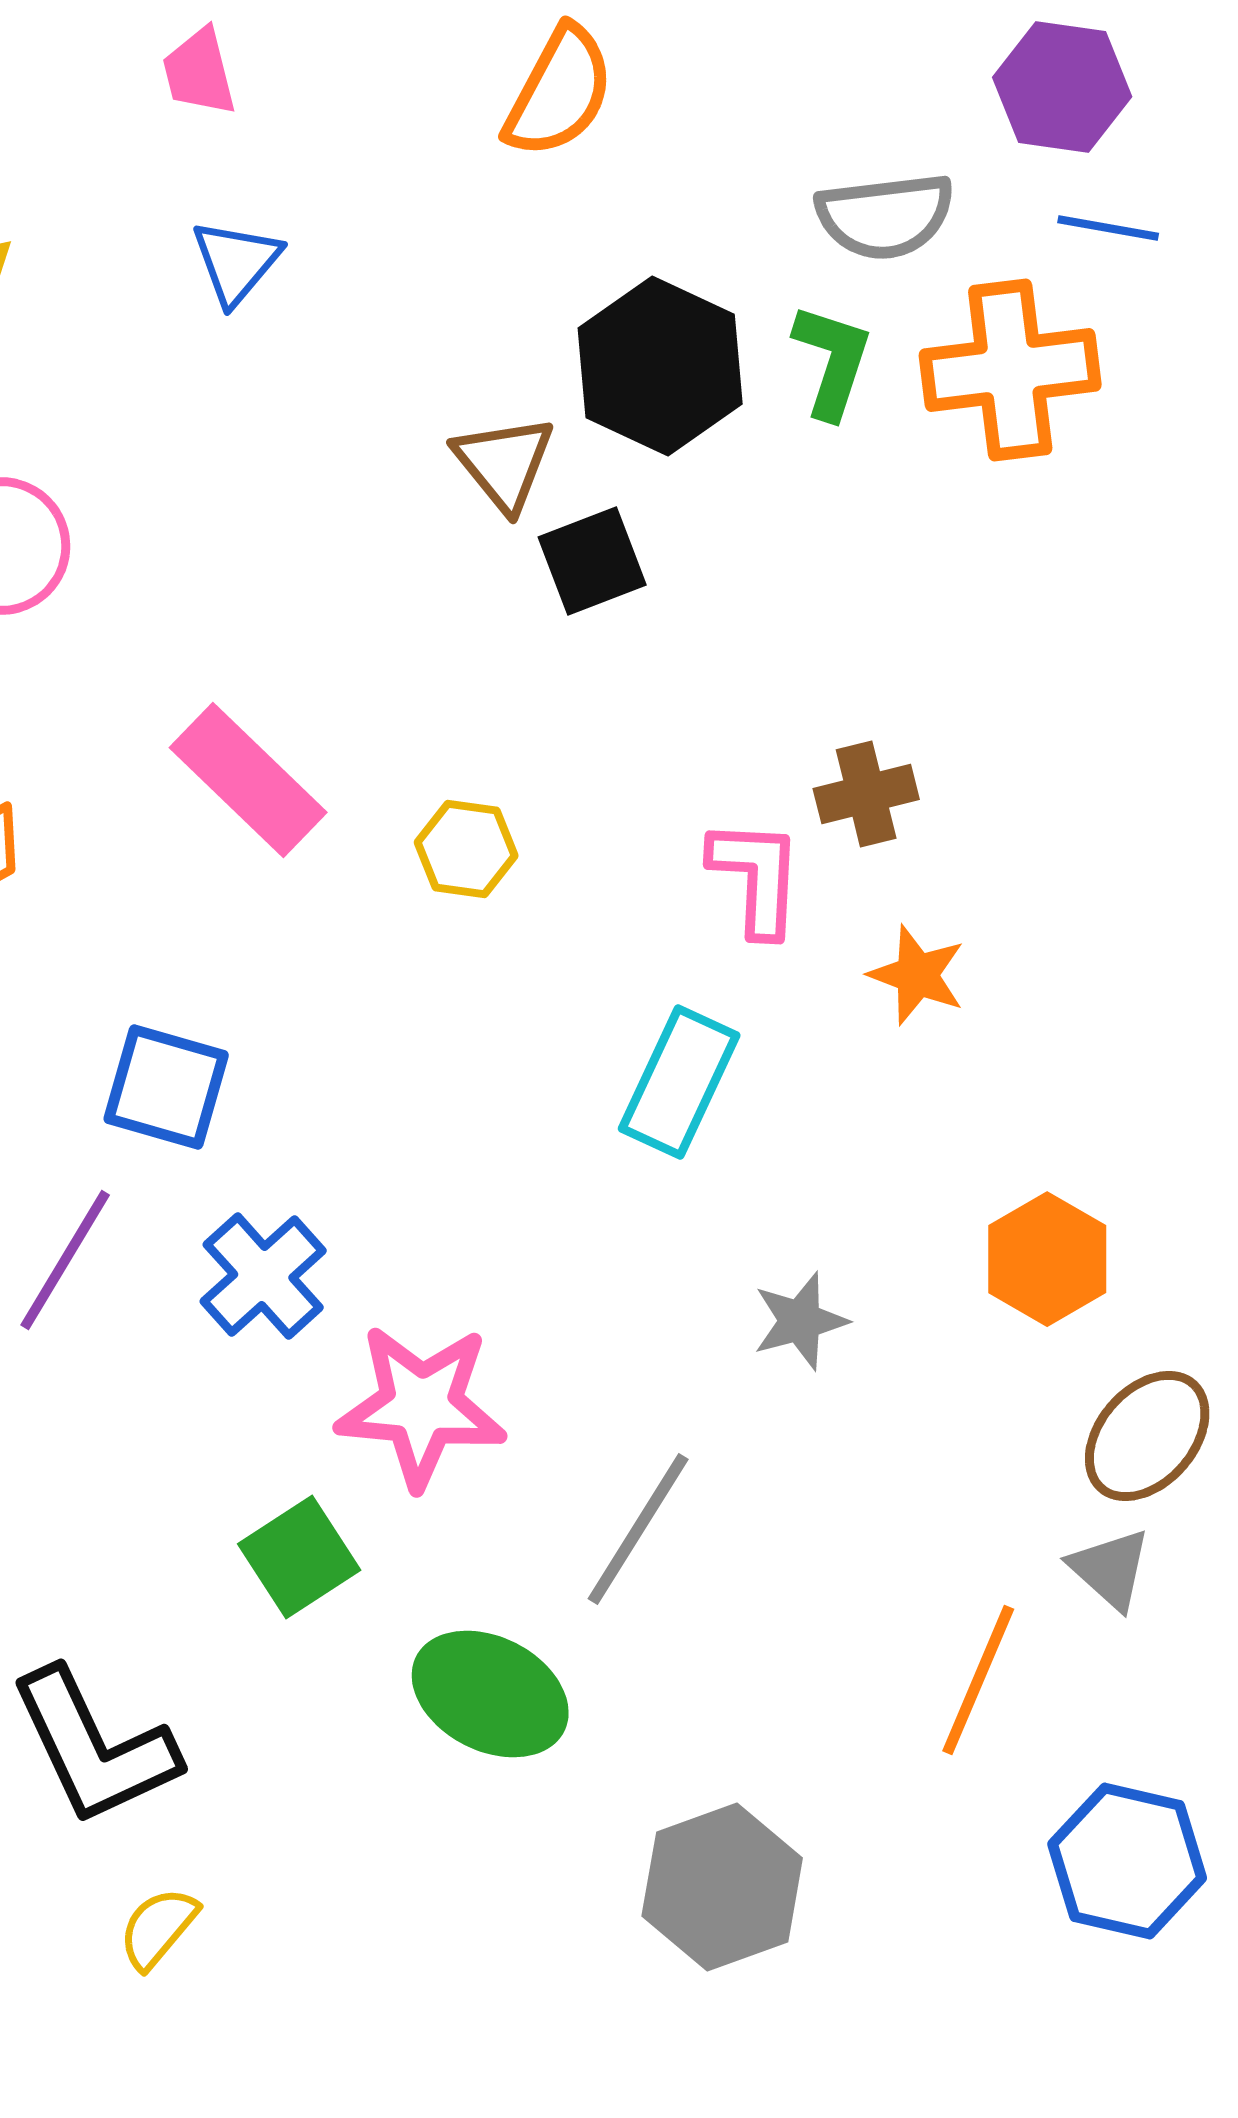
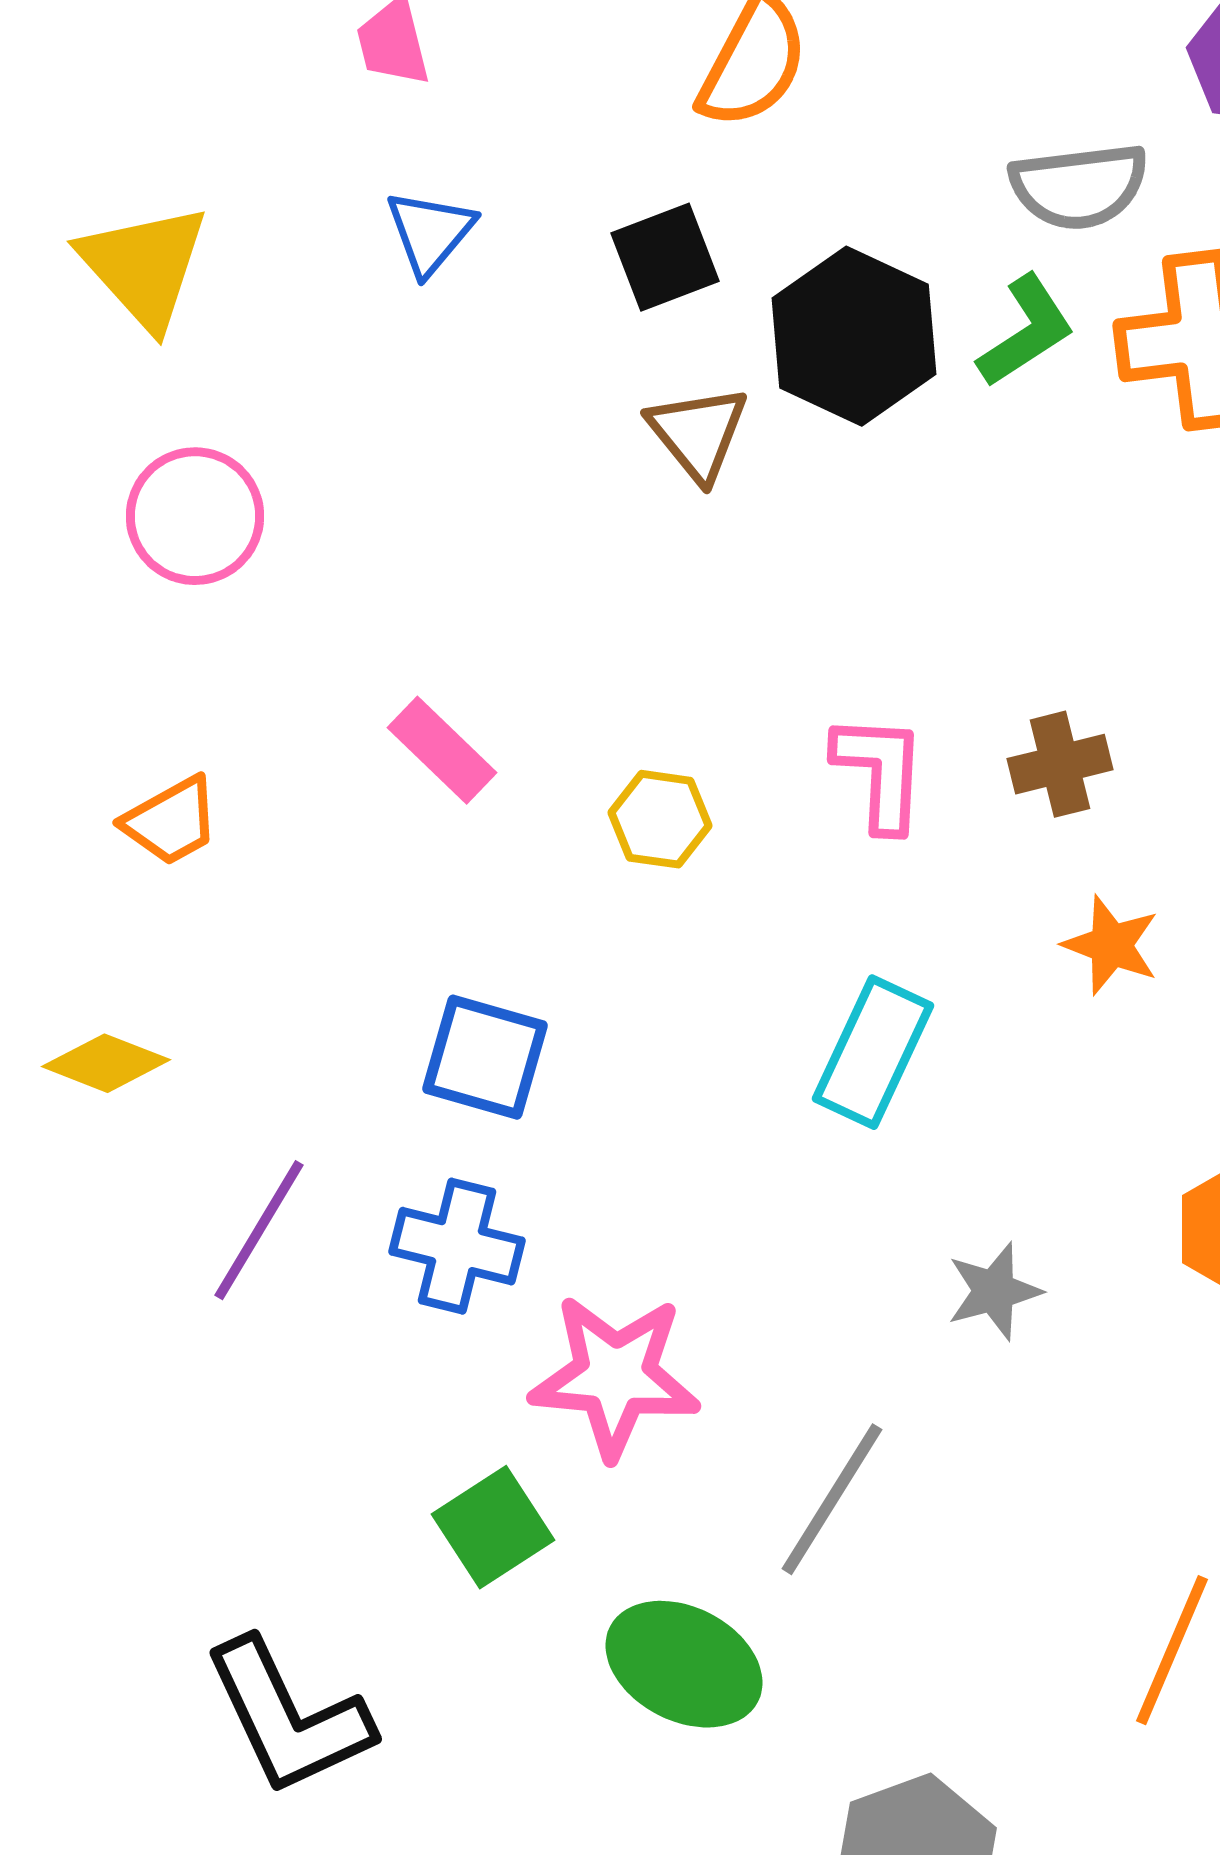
green L-shape: (832, 361) -> (1026, 331), turned 39
black square: (592, 561) -> (665, 257), moved
pink rectangle: (248, 780) -> (442, 750), size x0.7
pink L-shape: (756, 877) -> (880, 772), moved
blue square: (166, 1087) -> (485, 1057), moved
blue cross: (263, 1276) -> (457, 1246), turned -34

